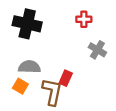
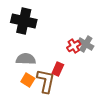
red cross: (84, 19) -> (74, 46), moved, turned -32
orange square: (20, 86) -> (28, 80), moved

